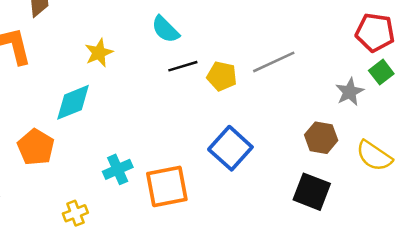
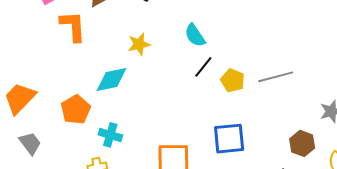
black line: (183, 66) -> (203, 67), turned -45
blue square: (230, 148) -> (229, 139), turned 32
cyan cross: (118, 169) -> (110, 135), moved, turned 30

